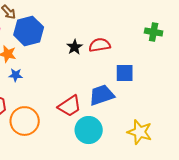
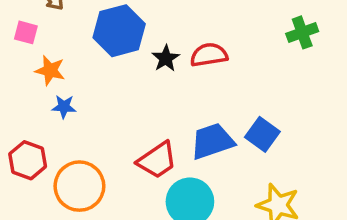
blue hexagon: (29, 31) -> (119, 31), moved
green cross: (154, 32) -> (302, 32), turned -30
blue square: (125, 73) -> (262, 134), moved, turned 36

